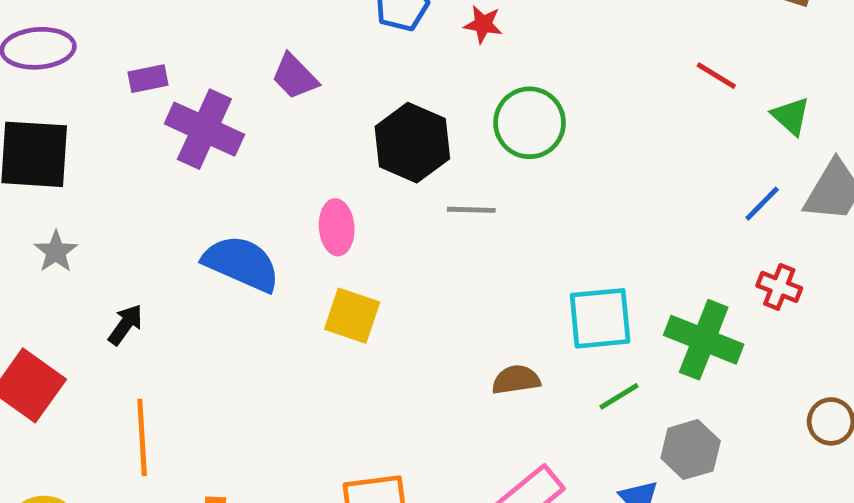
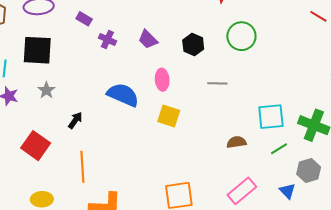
purple trapezoid: (295, 77) -> (148, 39), moved
purple rectangle: (148, 79) -> (84, 19), turned 42
purple cross: (204, 129) -> (107, 39), size x0.6
black hexagon: (412, 143) -> (193, 45), size x0.7
gray line: (471, 210) -> (217, 83), moved

